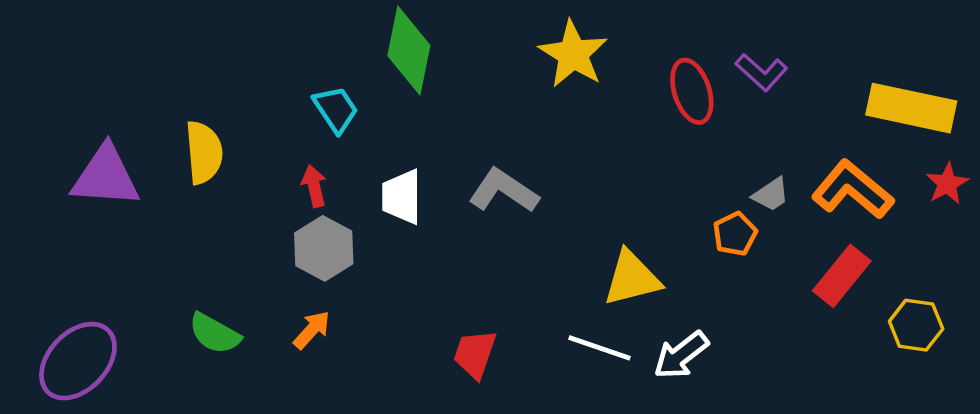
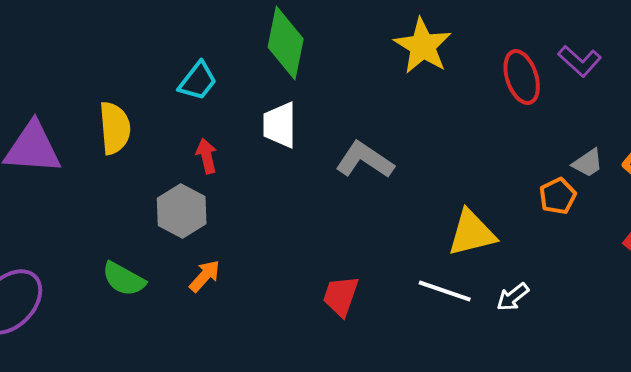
cyan trapezoid: (336, 109) -> (198, 81), moved, turned 72
white trapezoid: (402, 197) -> (280, 125), moved
gray hexagon: (324, 248) -> (182, 211), moved
white arrow: (681, 355) -> (513, 297), size x0.7

